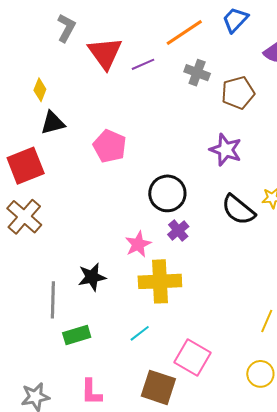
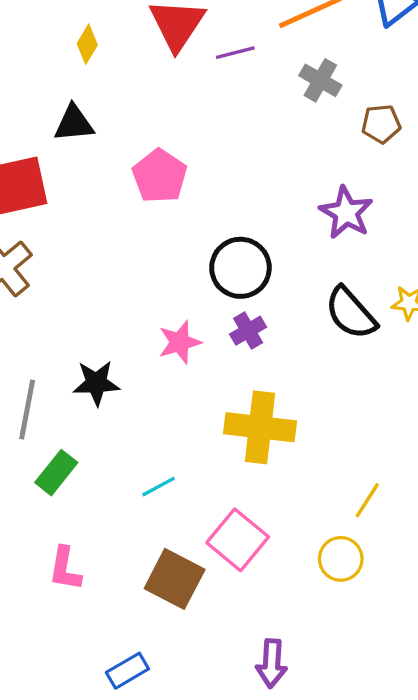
yellow diamond: (40, 90) -> (87, 44), moved
brown pentagon: (238, 93) -> (381, 124), size x0.7
yellow cross: (160, 281) -> (260, 427), moved
green rectangle: (77, 335) -> (56, 473), turned -44
yellow circle: (260, 374) -> (341, 559), moved

